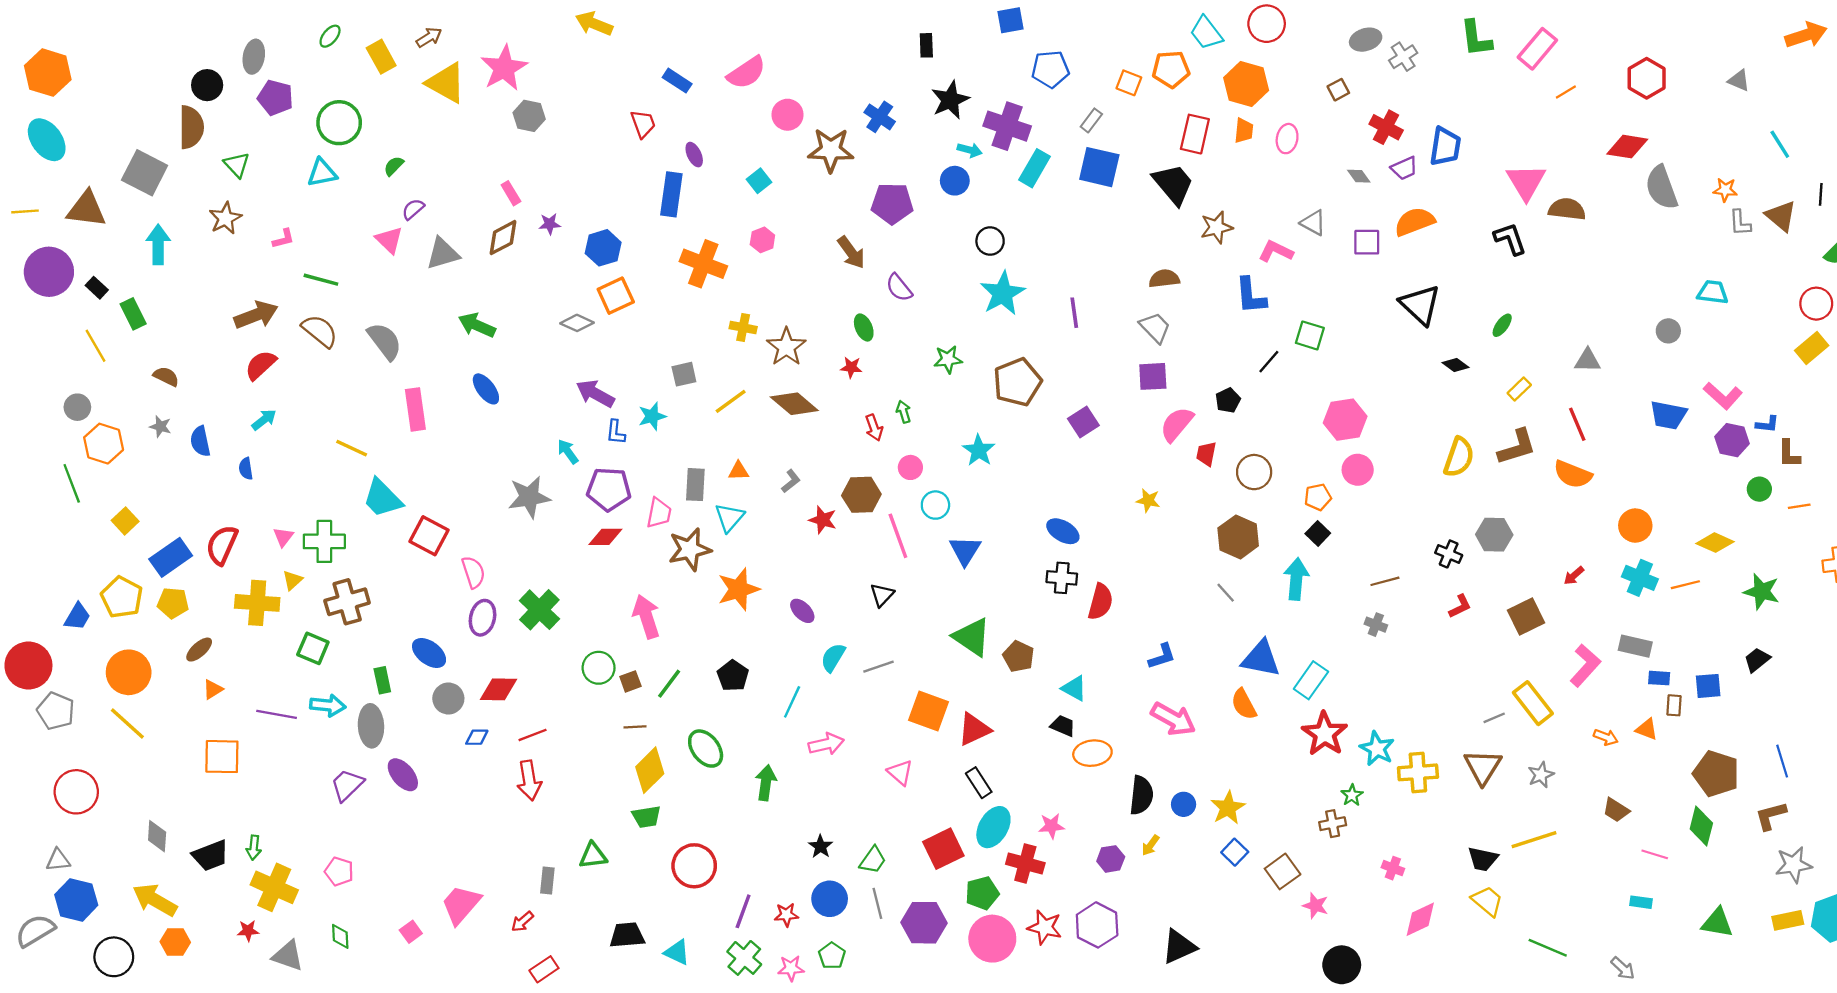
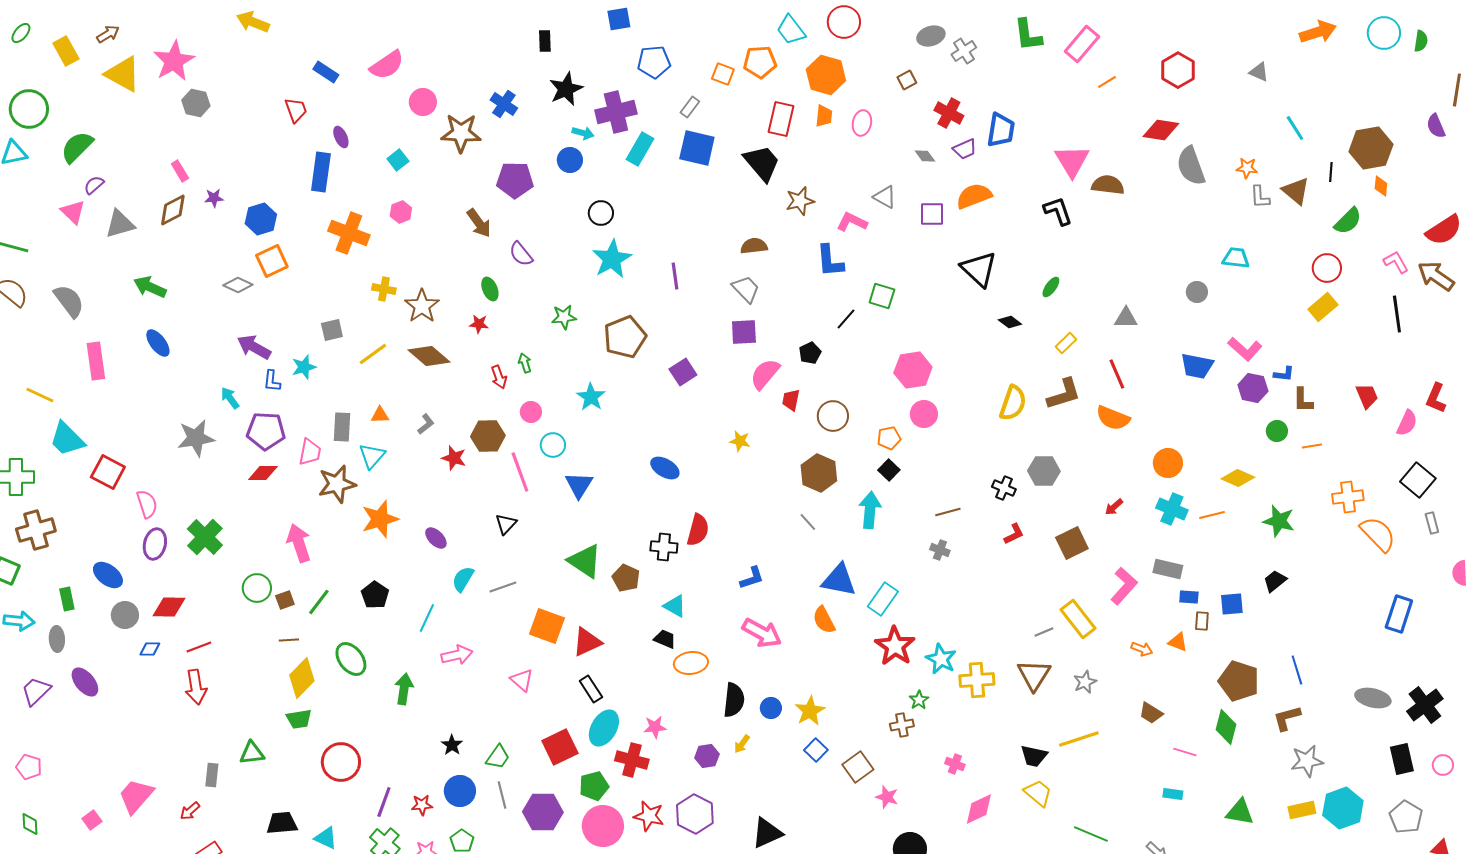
purple cross: (1007, 126) -> (616, 112), turned -33
green semicircle: (394, 166) -> (77, 147), size x1.8
black cross: (1062, 578) -> (664, 547), moved
gray ellipse: (371, 726) -> (57, 639), size x0.7

